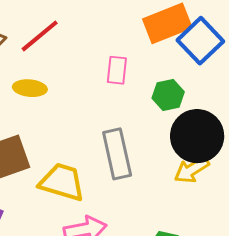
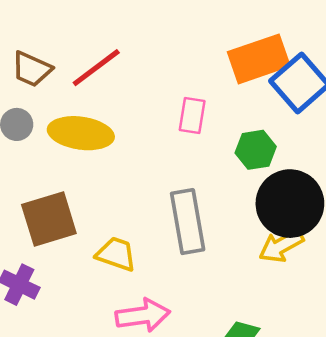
yellow ellipse: (30, 88) -> (81, 133), size x1.5
yellow trapezoid: (62, 182) -> (116, 254), size x0.7

